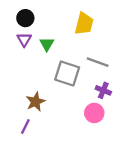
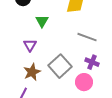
purple triangle: (24, 40) -> (30, 45), moved
gray square: (67, 73) -> (60, 66), moved, turned 30

